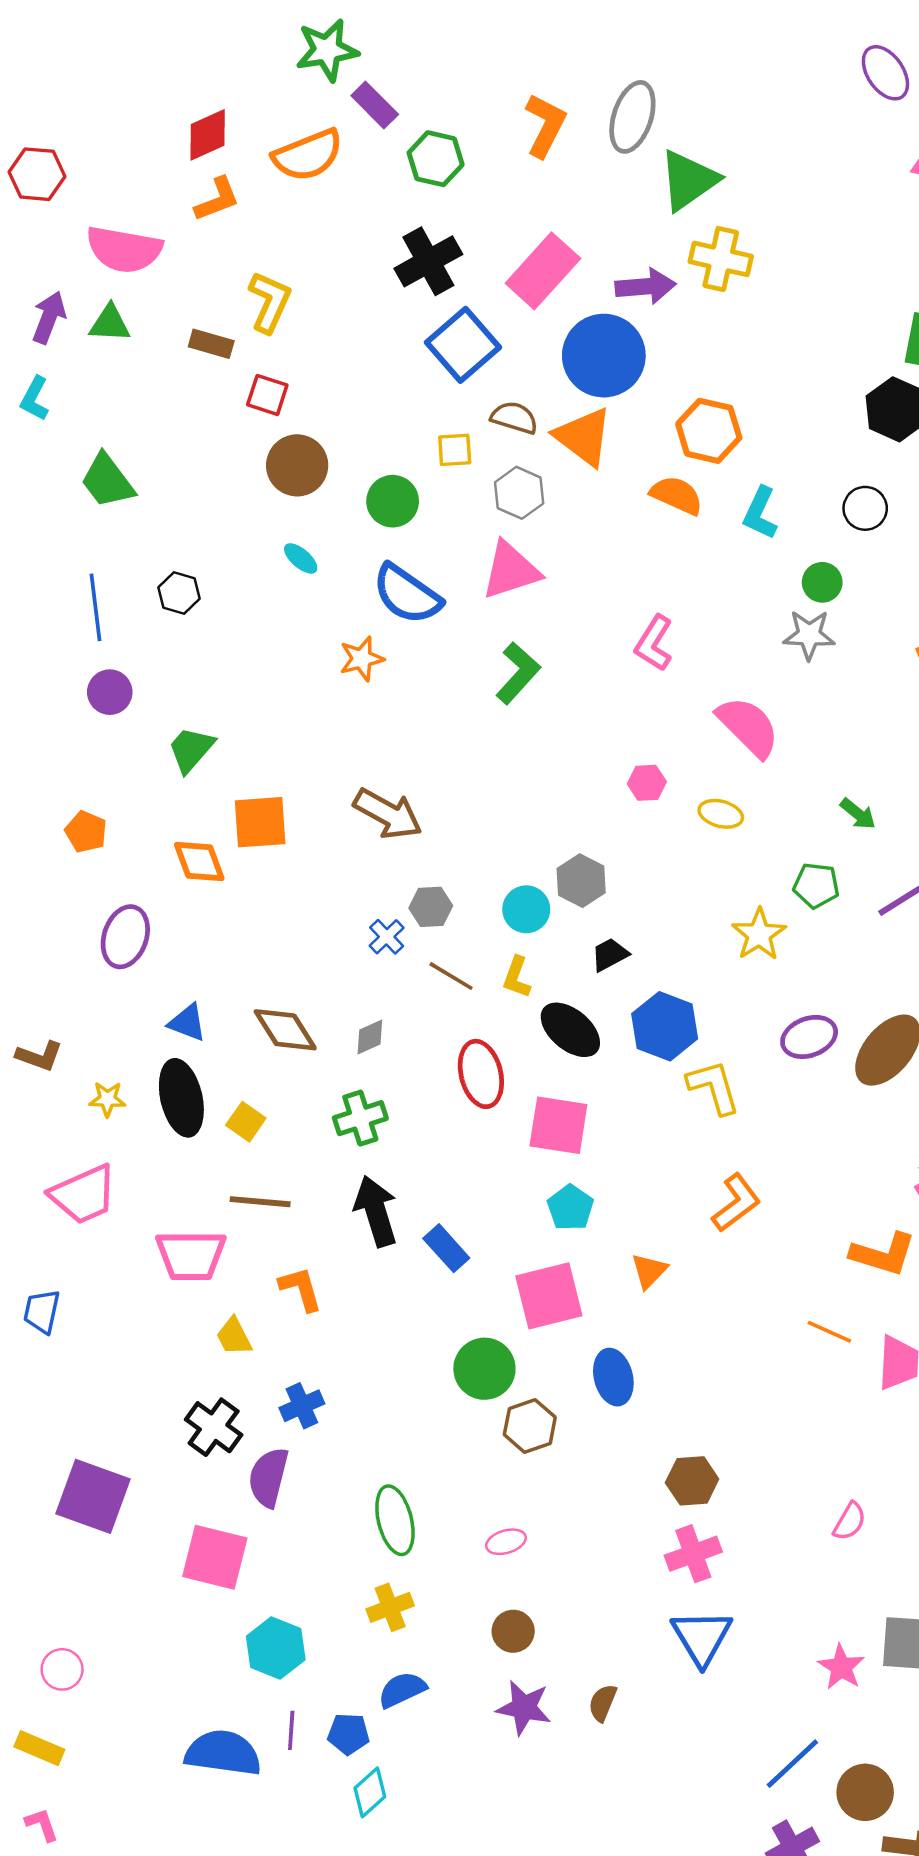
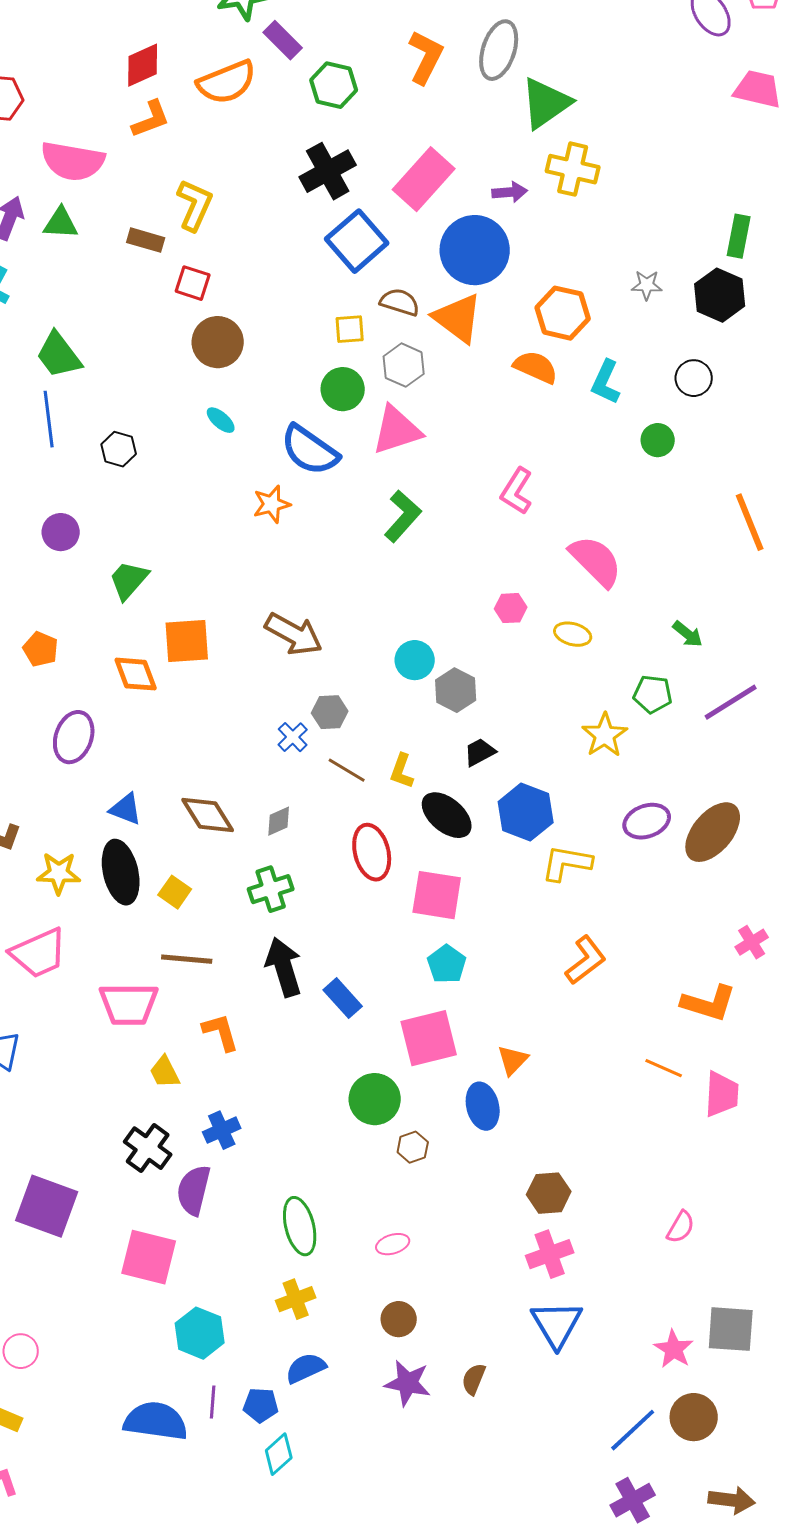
purple arrow: (646, 286) -> (510, 192), size x0.7
green circle: (393, 501) -> (343, 389), moved
blue line: (95, 607) -> (49, 419), moved
gray star: (809, 635) -> (647, 285), moved, size x0.7
cyan circle: (526, 909) -> (415, 660), moved
yellow L-shape: (714, 1087) -> (567, 863), turned -64
yellow star: (107, 1099) -> (59, 873), size x1.4
orange triangle: (649, 1271) -> (513, 1060), moved
brown hexagon: (530, 1426) -> (413, 1147), size x0.7
brown circle: (865, 1792) -> (694, 1417), moved

